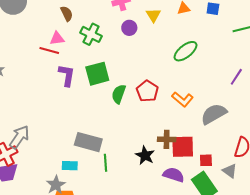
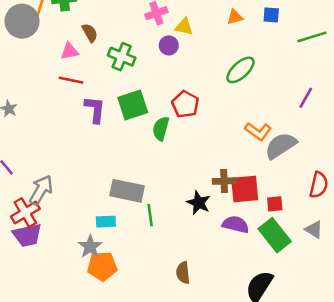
yellow triangle: (153, 15) -> (184, 27), moved, turned -42
pink triangle: (57, 38) -> (70, 51), moved
red pentagon: (147, 91) -> (185, 104), moved
orange L-shape: (183, 99) -> (258, 131), moved
gray triangle: (230, 171) -> (314, 230), moved

